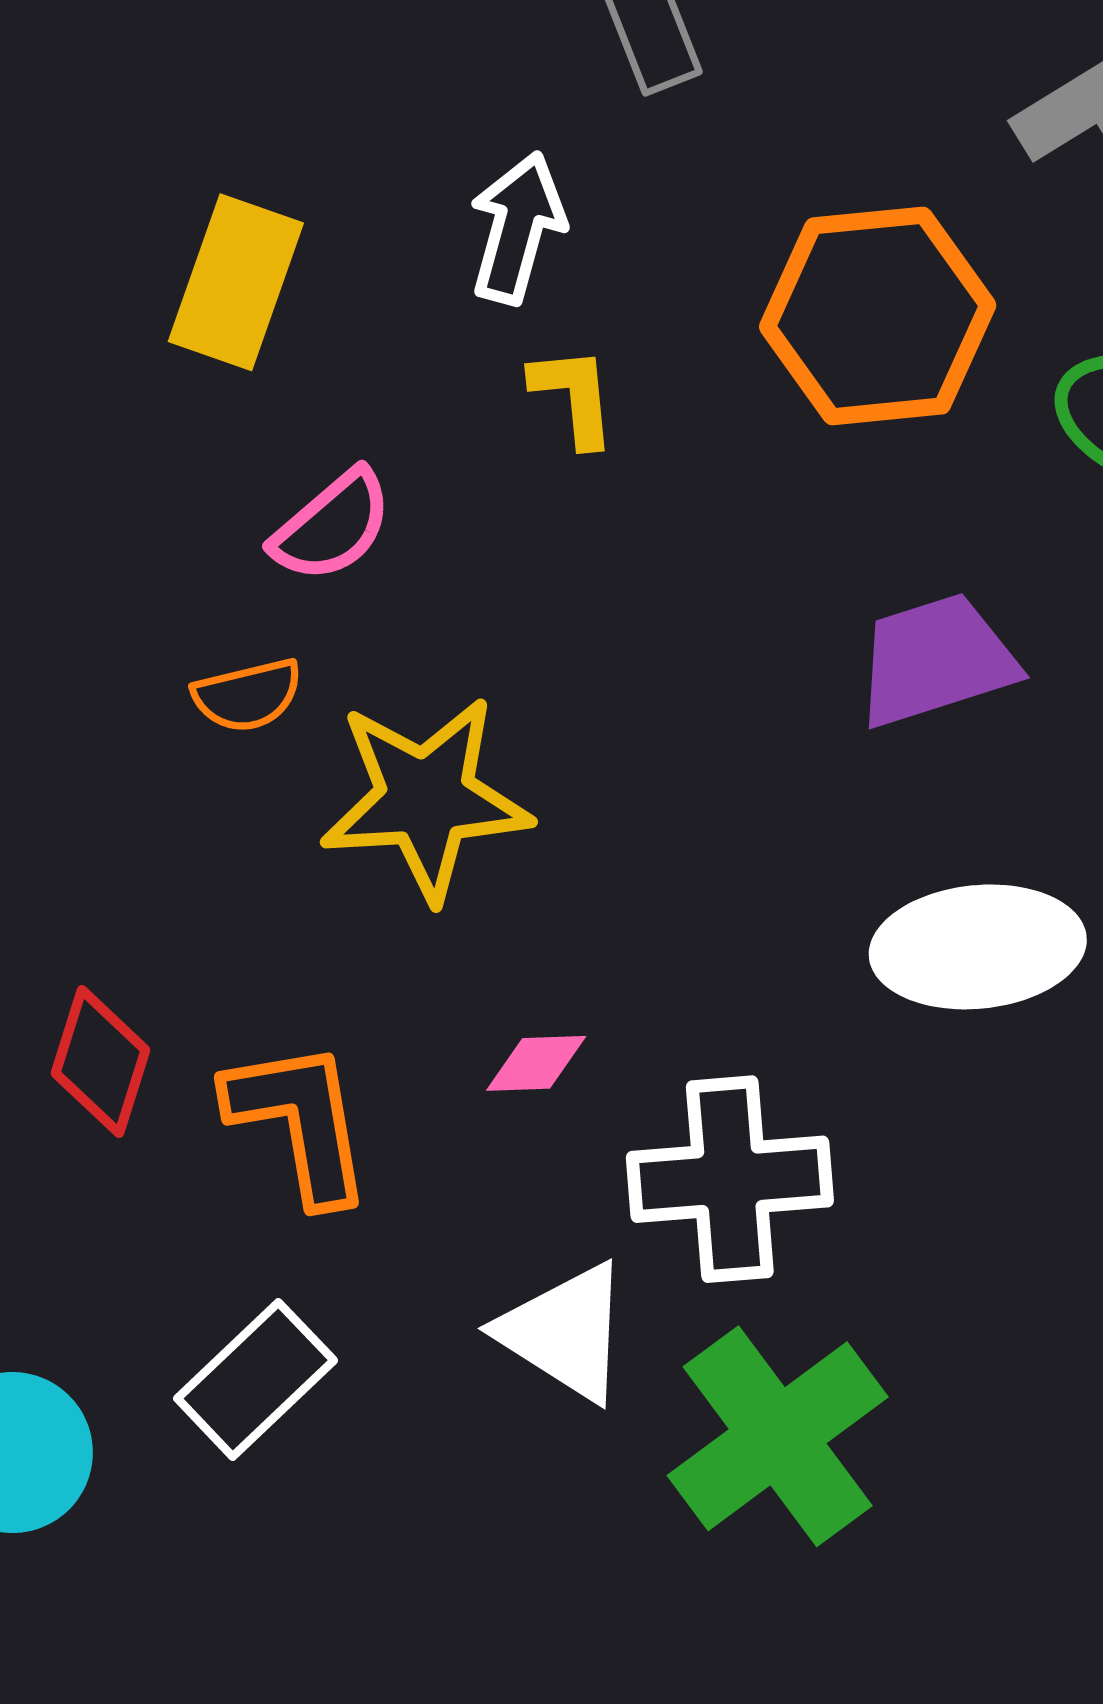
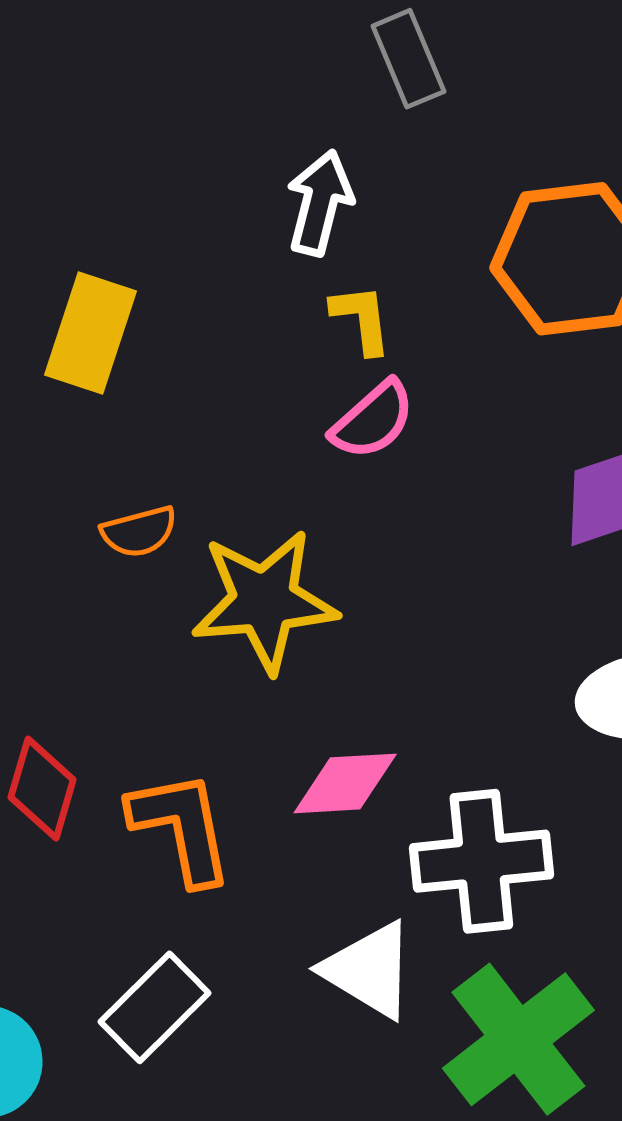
yellow rectangle: (236, 282) -> (91, 333), moved
pink semicircle: (332, 526) -> (373, 420), moved
pink diamond: (536, 1063) -> (345, 783), size x1.5

